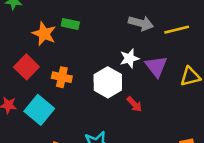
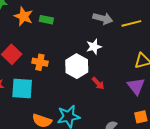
orange star: (44, 34) -> (24, 16), moved
purple triangle: (156, 66) -> (136, 86), moved
cyan square: (39, 110) -> (22, 89), turned -35

